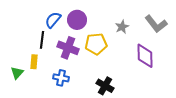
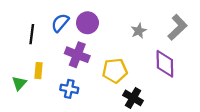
gray L-shape: (156, 24) -> (177, 27), turned -95
black line: (42, 40) -> (32, 34), moved
yellow pentagon: (96, 44) -> (115, 71), moved
black cross: (105, 86) -> (133, 98), moved

